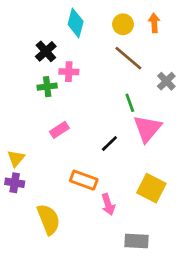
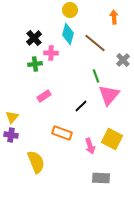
cyan diamond: (76, 23) -> (68, 34), moved
yellow circle: (123, 24) -> (70, 10), moved
pink arrow: (108, 204) -> (90, 146), moved

